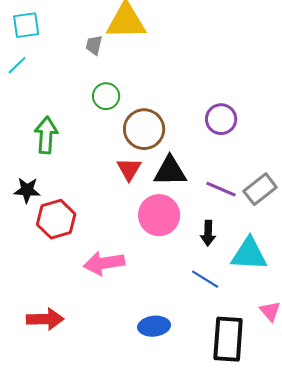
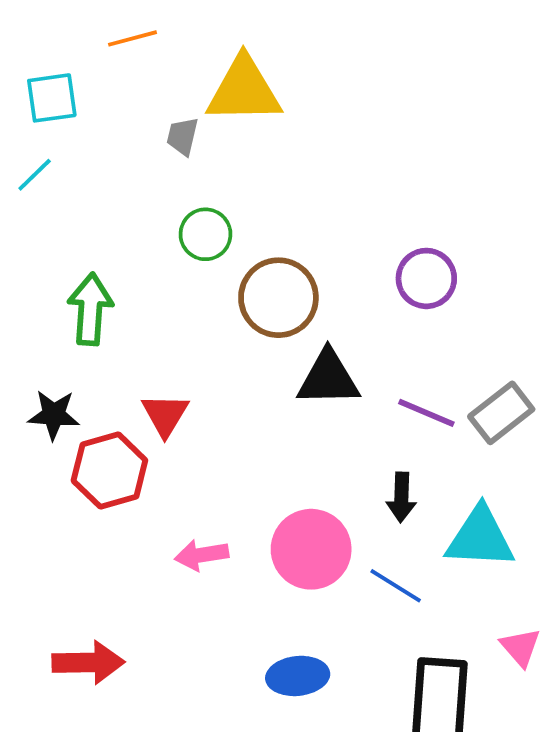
red triangle: (129, 169) -> (165, 415), moved
pink circle: (159, 215) -> (311, 549), moved
pink arrow: (104, 263) -> (202, 555), size x0.7

